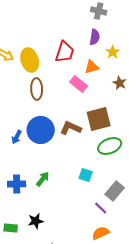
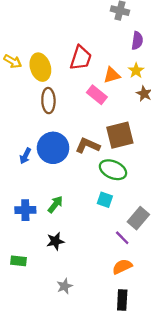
purple semicircle: (95, 37) -> (137, 41), moved
yellow star: (113, 52) -> (136, 71), moved
green ellipse: (110, 146) -> (113, 170), moved, turned 45
black star: (36, 221) -> (55, 241), moved

